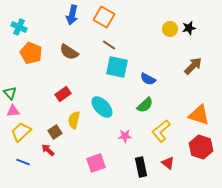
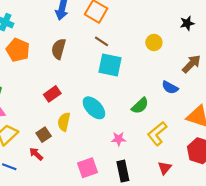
yellow circle: (170, 29) -> (154, 42), moved
brown semicircle: (69, 52) -> (59, 49), turned 72
blue semicircle: (148, 79) -> (170, 87), moved
red triangle: (168, 163) -> (165, 168), turned 32
black rectangle: (141, 167) -> (123, 171), moved

